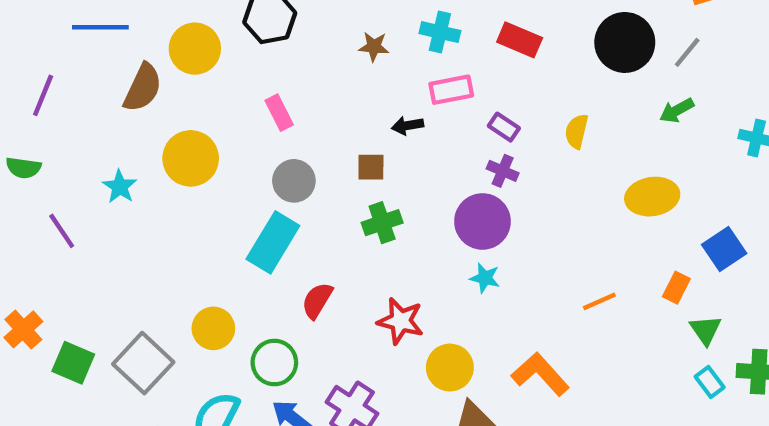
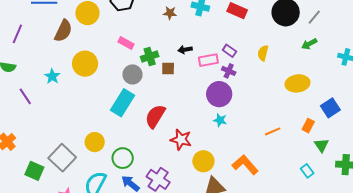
pink rectangle: (451, 90) -> (208, 60), moved
pink rectangle: (279, 113) -> (126, 43), turned -35
green cross: (382, 223) -> (150, 56), moved
red semicircle: (317, 300) -> (155, 116), moved, size x1.4
green square: (73, 363) -> (34, 171), moved
cyan rectangle: (710, 382) -> (307, 171), moved

